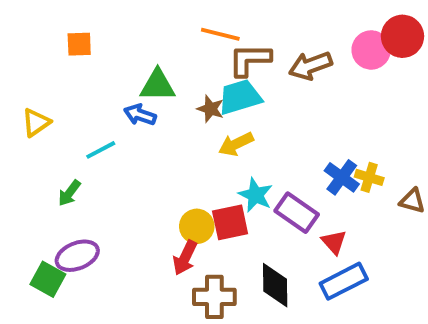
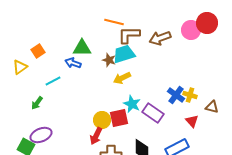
orange square: (79, 44) -> (38, 51), moved, turned -32
red triangle: (334, 242) -> (192, 121), moved

